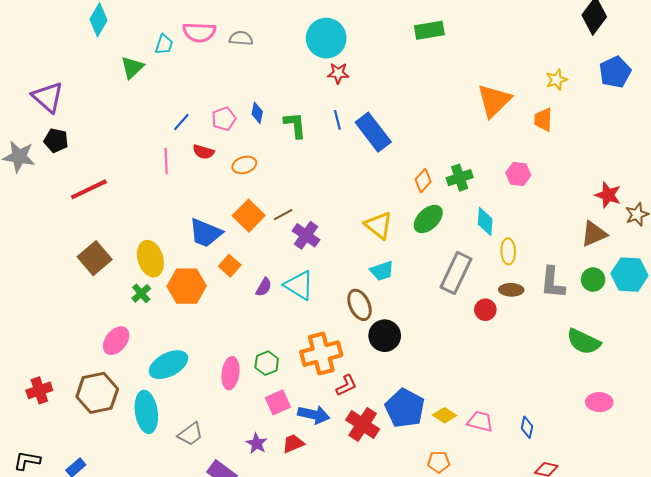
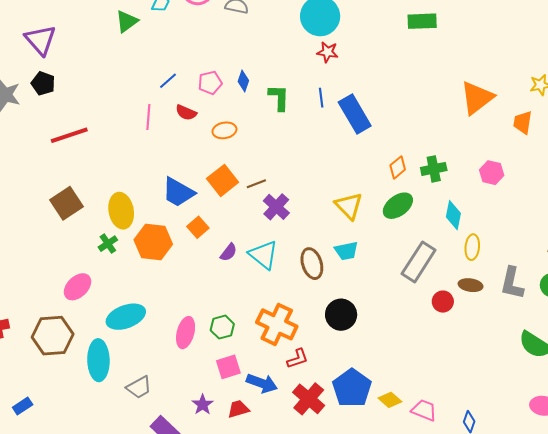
brown ellipse: (360, 305) -> (312, 264), moved
orange cross: (321, 354) -> (277, 324), turned 33

